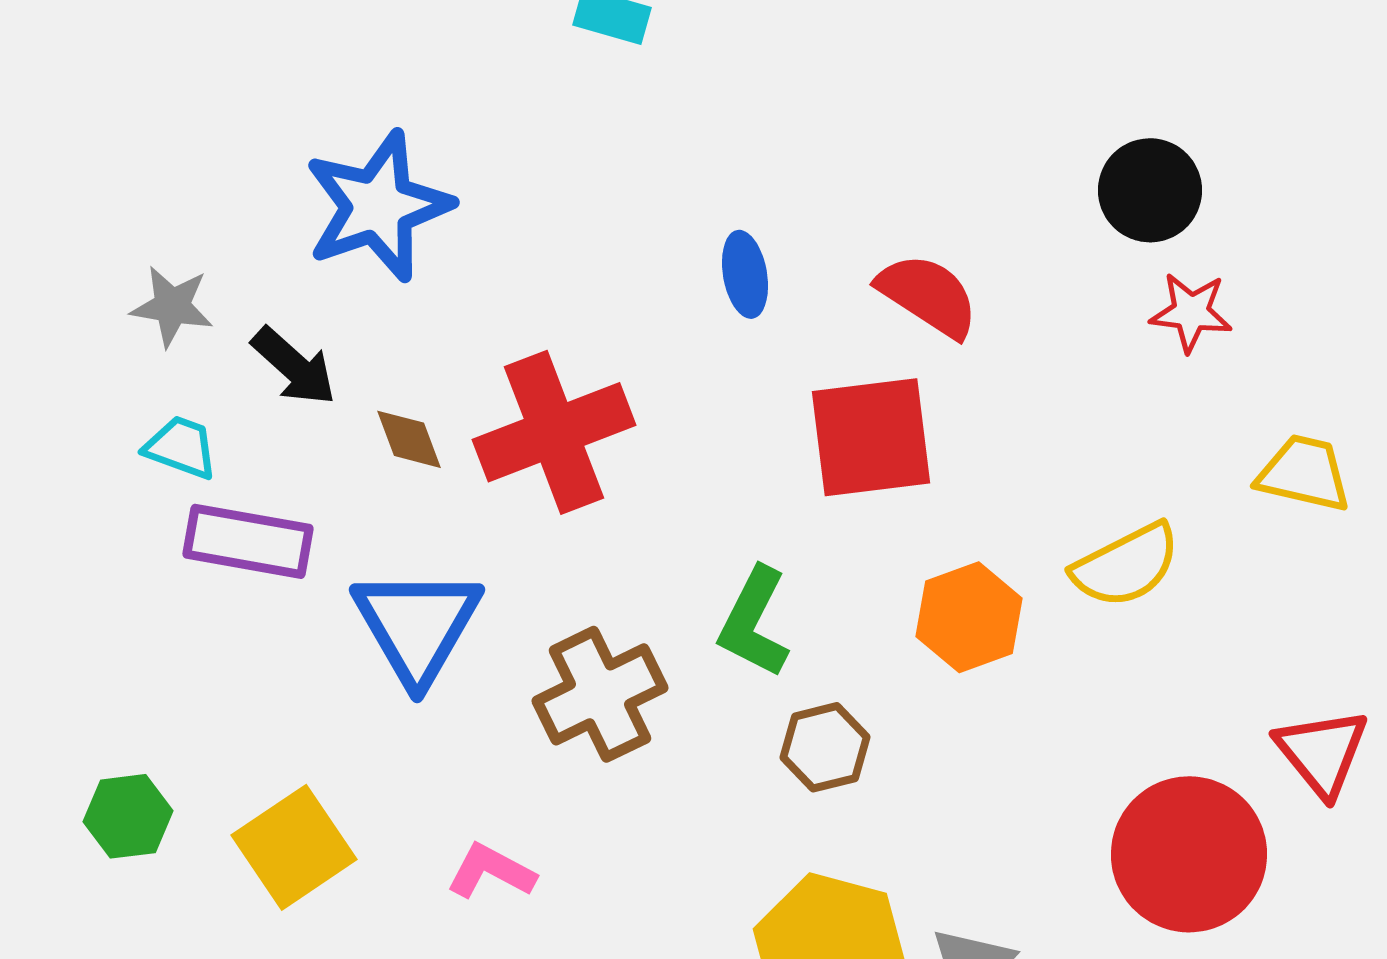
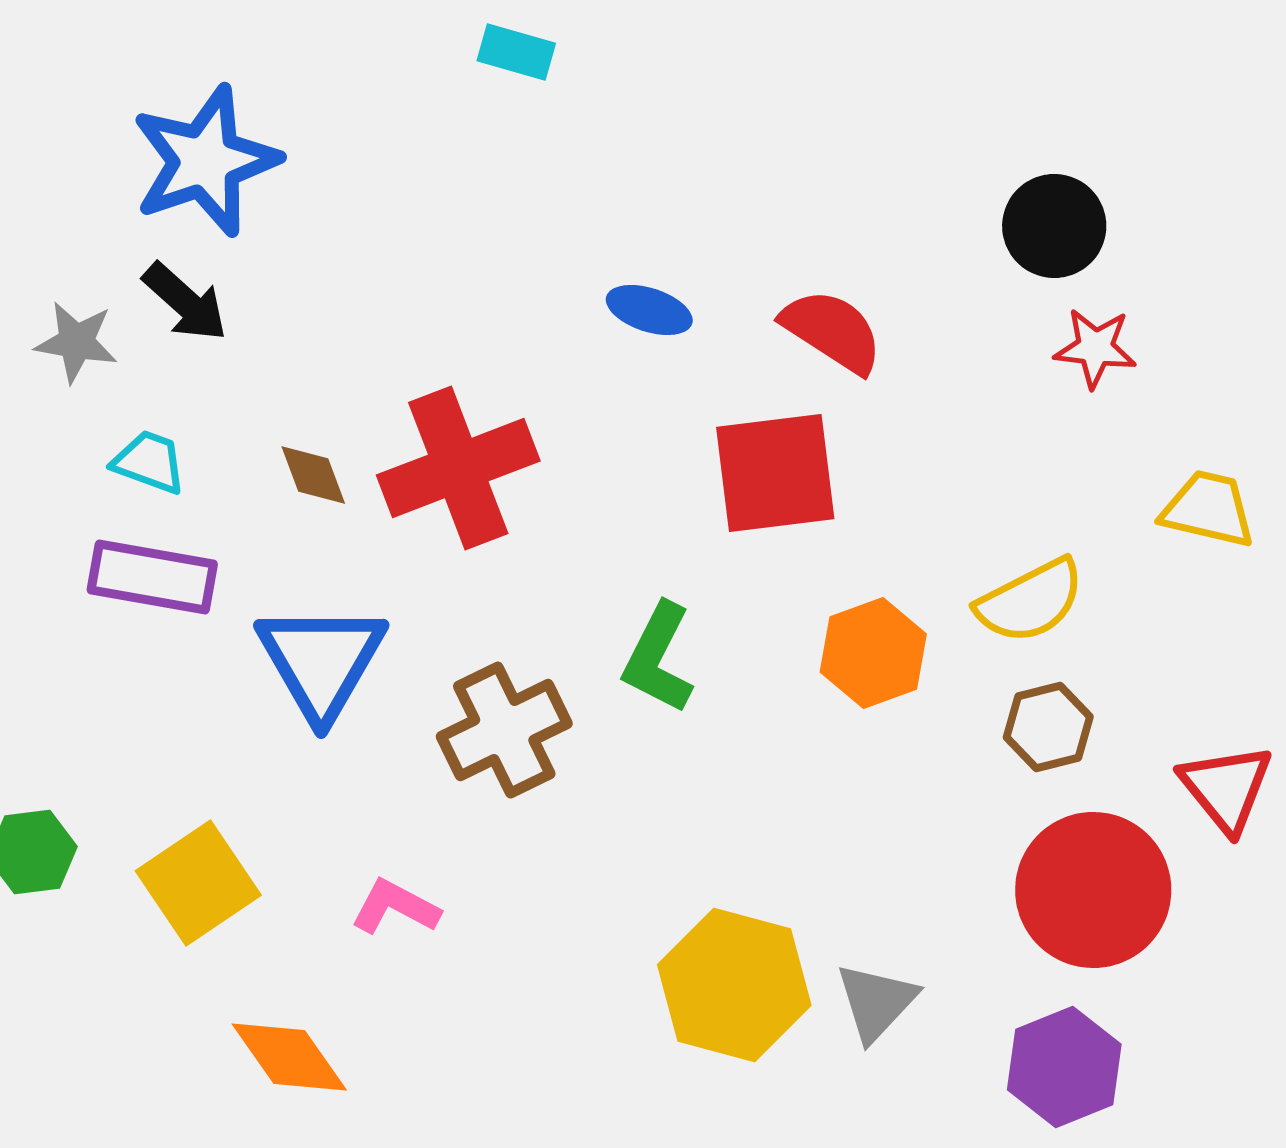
blue star: (378, 206) -> (205, 161), moved
blue ellipse: (745, 274) -> (649, 310), turned -62
black arrow: (294, 366) -> (185, 302), moved
cyan trapezoid: (181, 447) -> (149, 462), moved
brown hexagon: (825, 747) -> (1048, 727), moved

